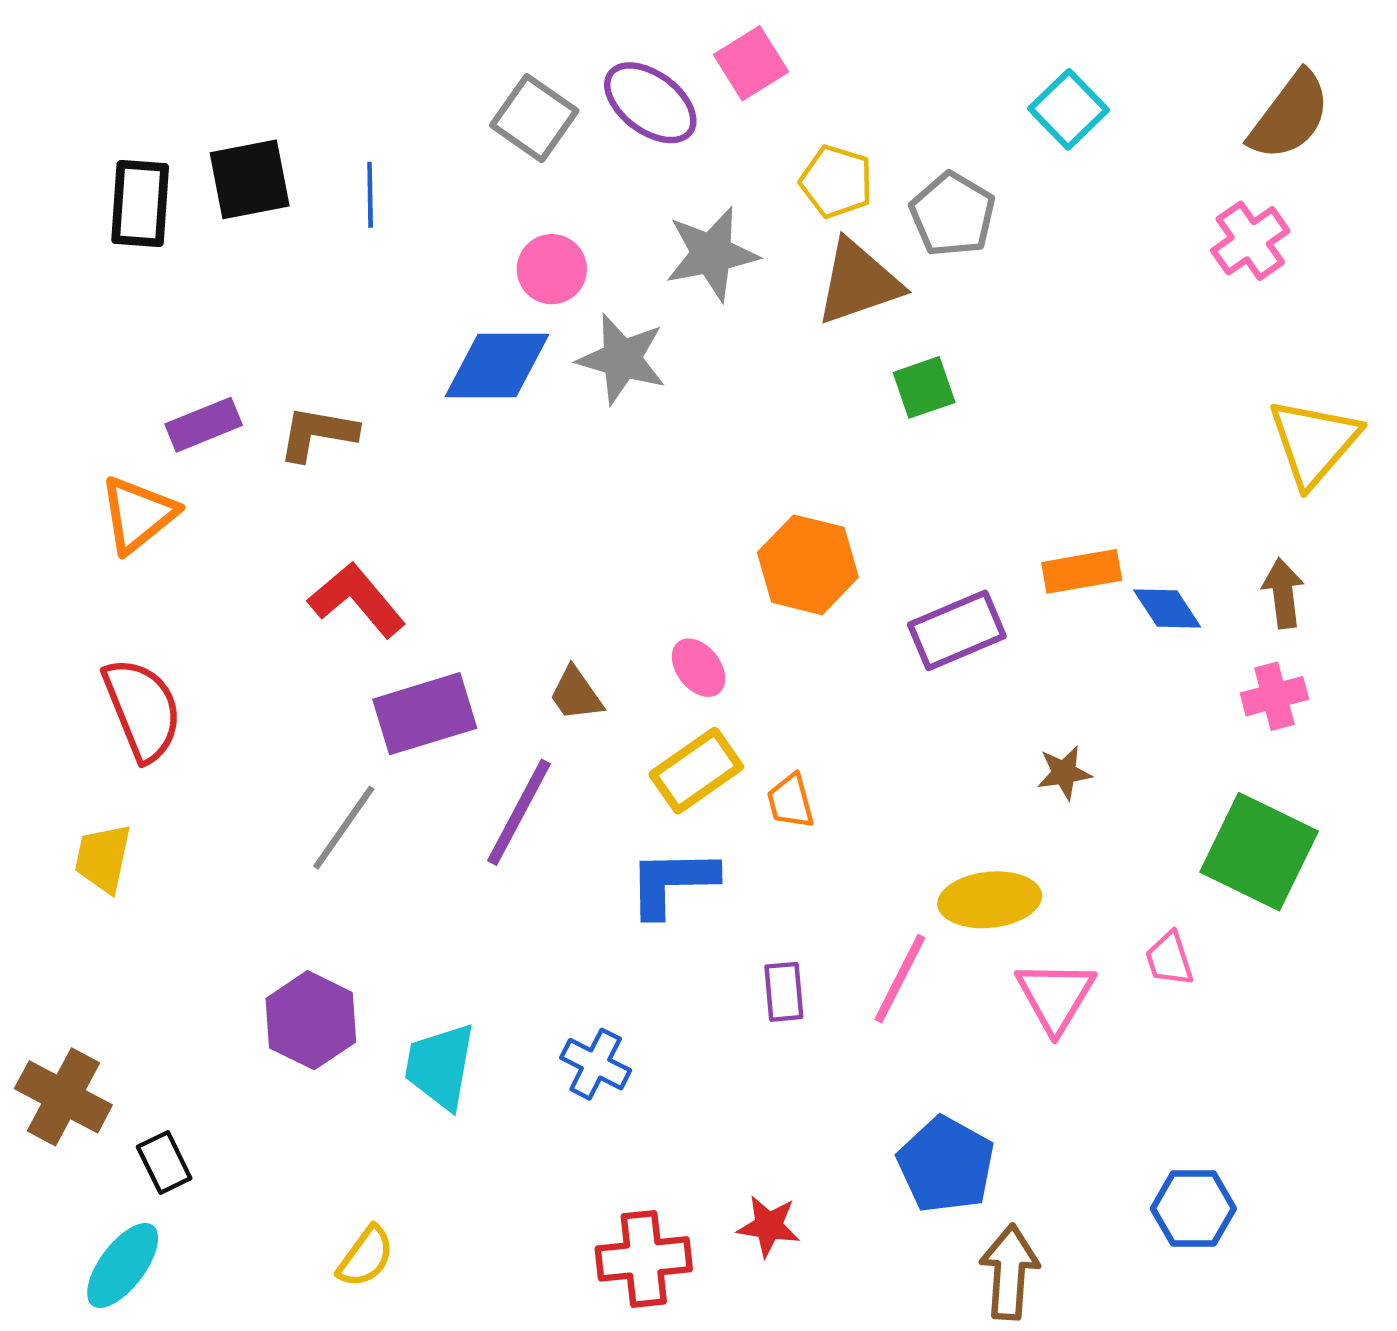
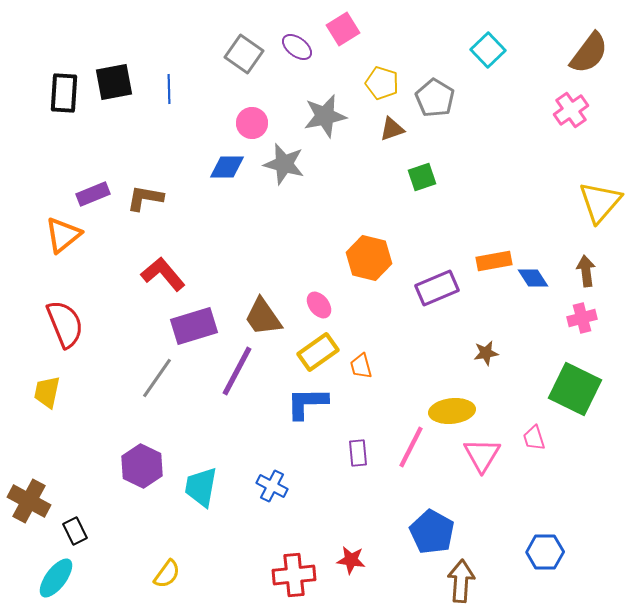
purple ellipse: (650, 103) -> (297, 47), size x0.7
brown triangle: (858, 282) -> (392, 129), size x0.6
blue diamond: (497, 366) -> (227, 167), size x0.7
brown trapezoid: (576, 694) -> (263, 317), size x1.5

